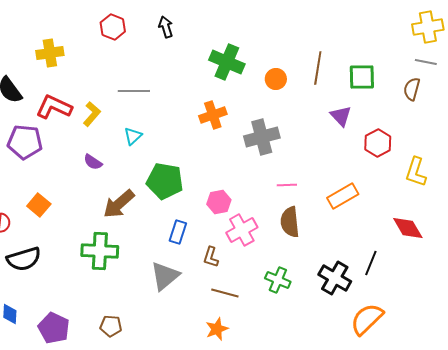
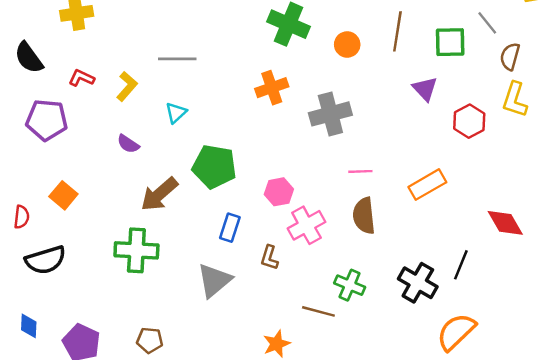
gray line: (426, 62) -> (487, 23), moved, turned 40
red L-shape: (54, 107) -> (81, 78), size x0.6
yellow L-shape: (416, 172) -> (515, 100), moved
brown line: (225, 293) -> (318, 311), moved

